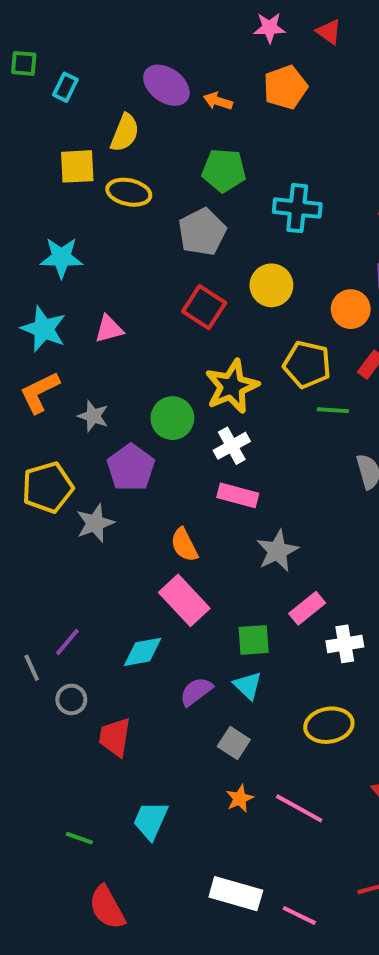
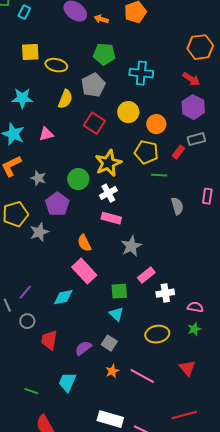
yellow semicircle: (125, 133) -> (65, 99), moved
orange circle: (351, 309) -> (156, 124), moved
purple semicircle: (196, 692) -> (83, 348), moved

